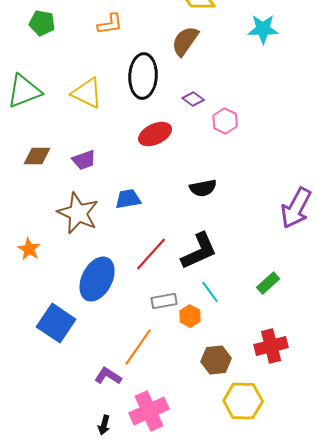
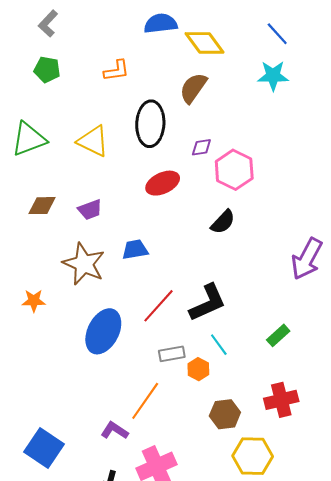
purple diamond: (193, 99) -> (201, 147), turned -45
pink hexagon: (225, 121) -> (234, 170), size x1.5
black semicircle: (203, 188) -> (223, 222), moved, turned -36
orange star: (29, 249) -> (34, 301), turned -30
blue square: (56, 323) -> (44, 448), moved

